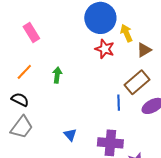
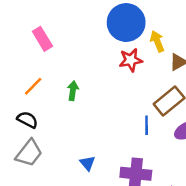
red star: (105, 49) -> (131, 60), turned -30

